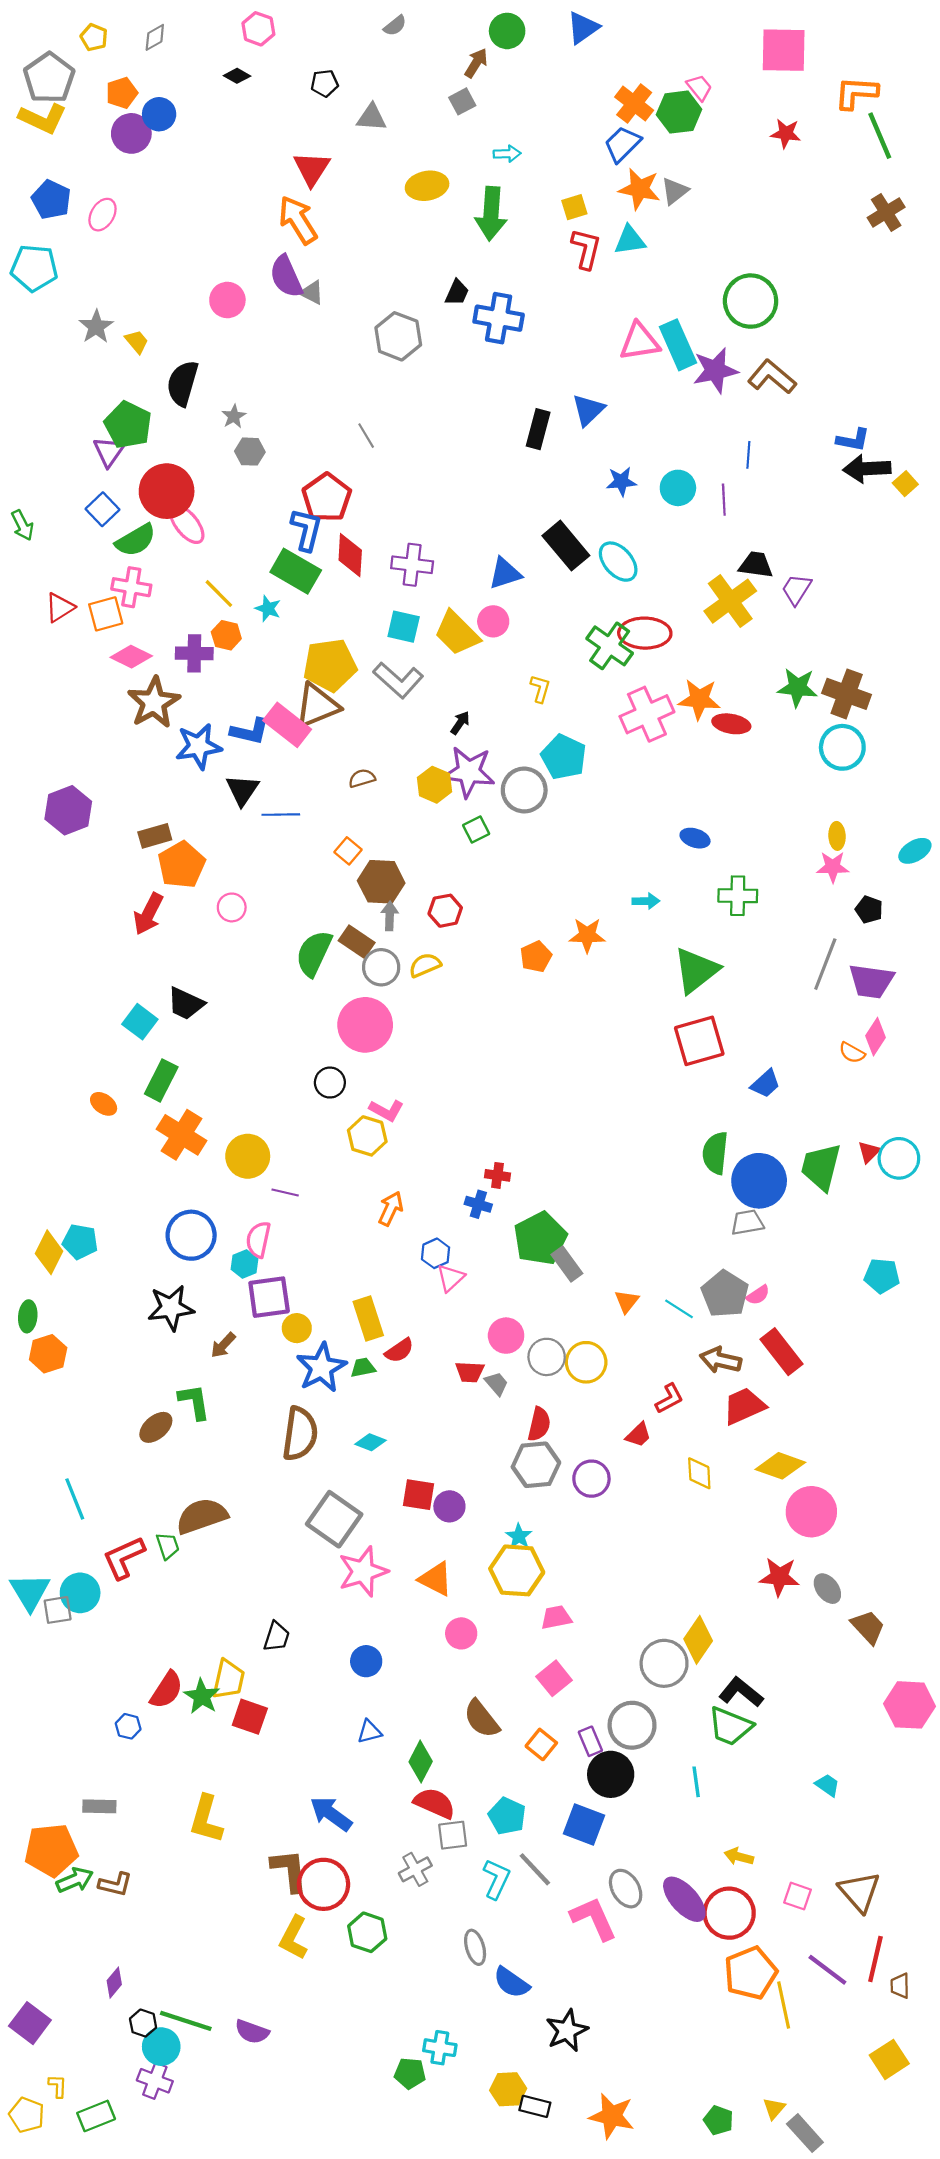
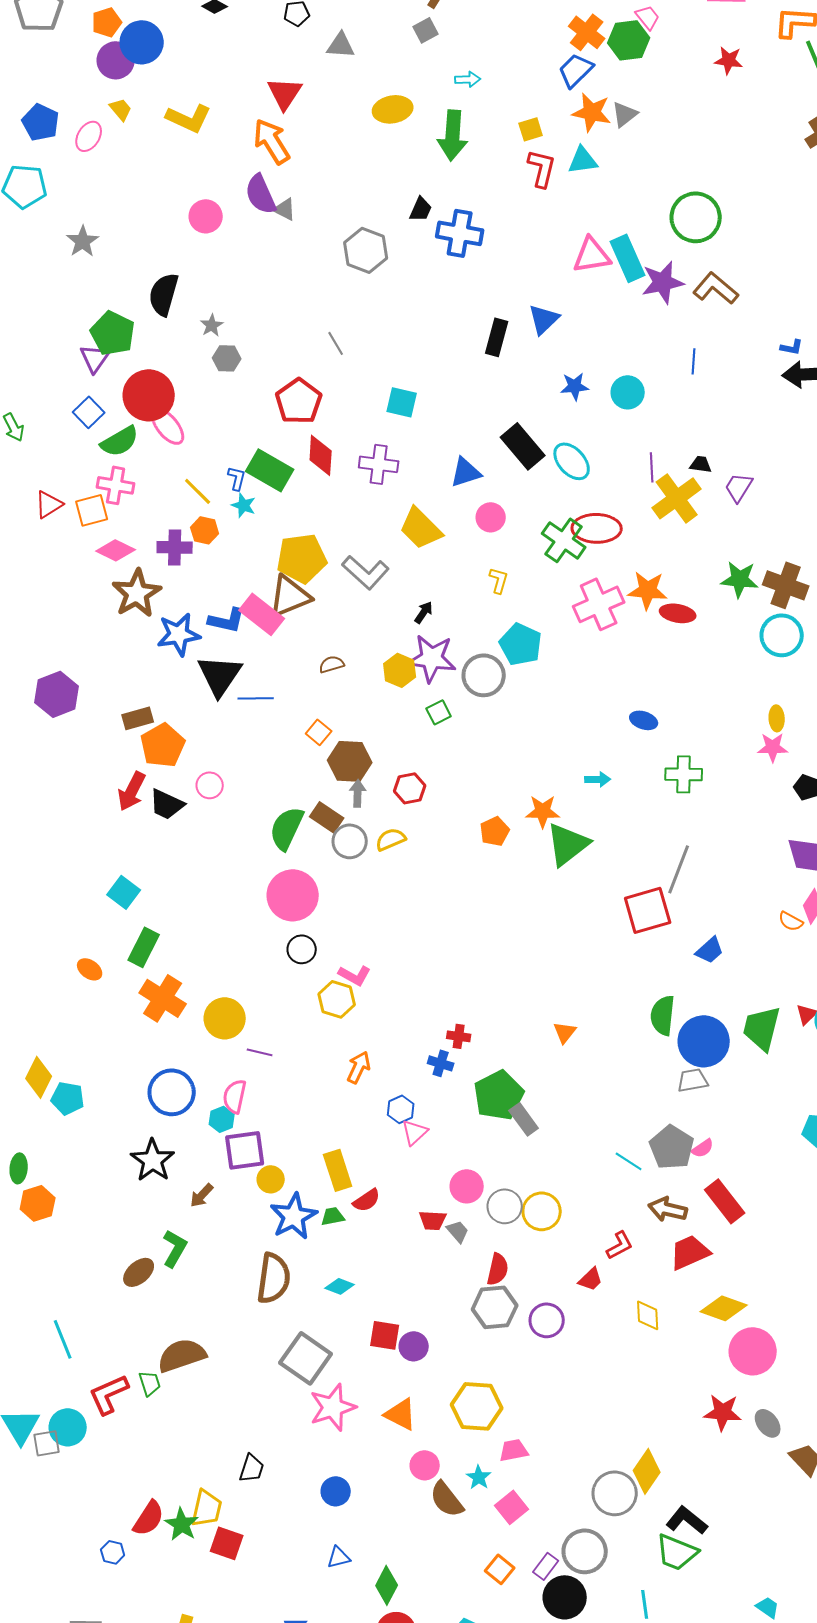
blue circle: (159, 114) -> (142, 42), size x1.4
yellow L-shape: (43, 118) -> (189, 118), moved
yellow trapezoid: (137, 342) -> (121, 109), moved
blue L-shape: (853, 440) -> (792, 347), size x0.7
purple line: (724, 500) -> (652, 467), moved
blue L-shape: (306, 530) -> (237, 478), moved, size x0.6
black trapezoid: (756, 565) -> (701, 464), size x0.7
pink circle: (493, 621) -> (491, 517), moved
cyan square: (404, 627) -> (402, 402), moved
black triangle: (242, 790) -> (220, 675), size x1.4
gray line: (825, 964) -> (679, 869), moved
green triangle: (696, 970) -> (568, 844), moved
black trapezoid: (186, 1004) -> (167, 804), moved
pink circle: (365, 1025) -> (293, 895), moved
yellow diamond: (49, 1252) -> (39, 1077), moved
orange triangle: (627, 1301) -> (565, 1032), moved
black star: (171, 1308) -> (153, 1160), turned -30
green L-shape: (194, 1402) -> (175, 1248), turned 39
cyan star: (519, 1536) -> (479, 1477), moved
brown semicircle: (481, 1719) -> (447, 1499), moved
purple rectangle: (590, 1741) -> (546, 1566), turned 60

